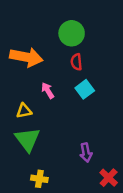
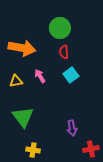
yellow triangle: (24, 111) -> (16, 81), moved
red cross: (109, 178) -> (91, 149), turned 35

